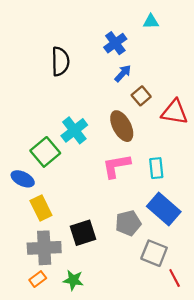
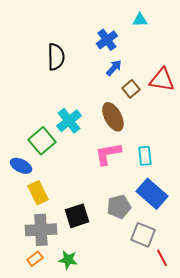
red triangle: (175, 112) -> (162, 80), moved

